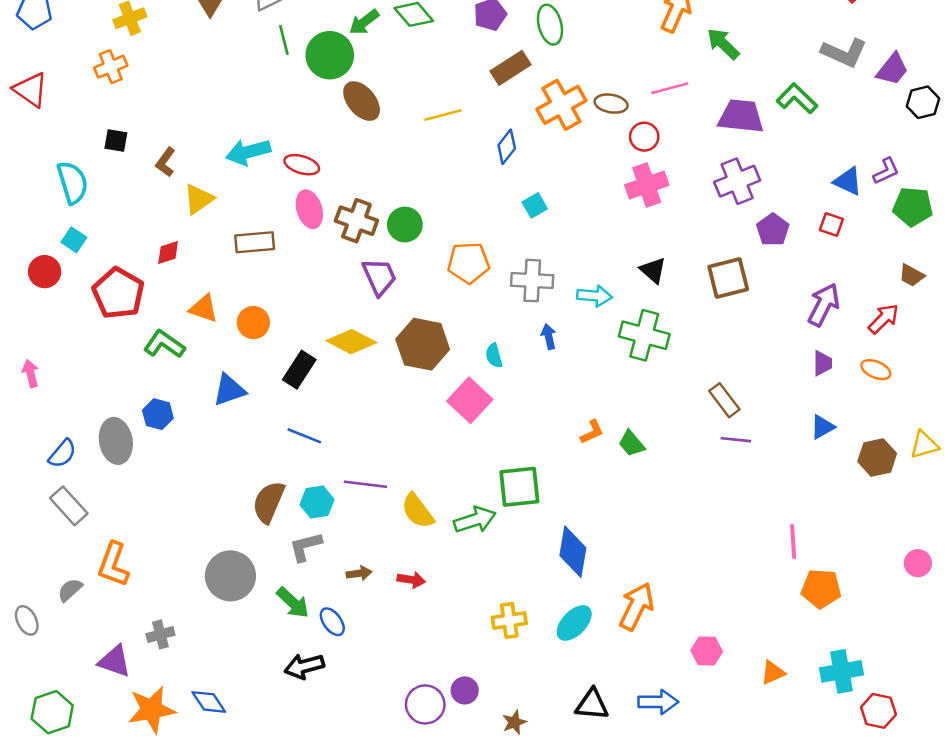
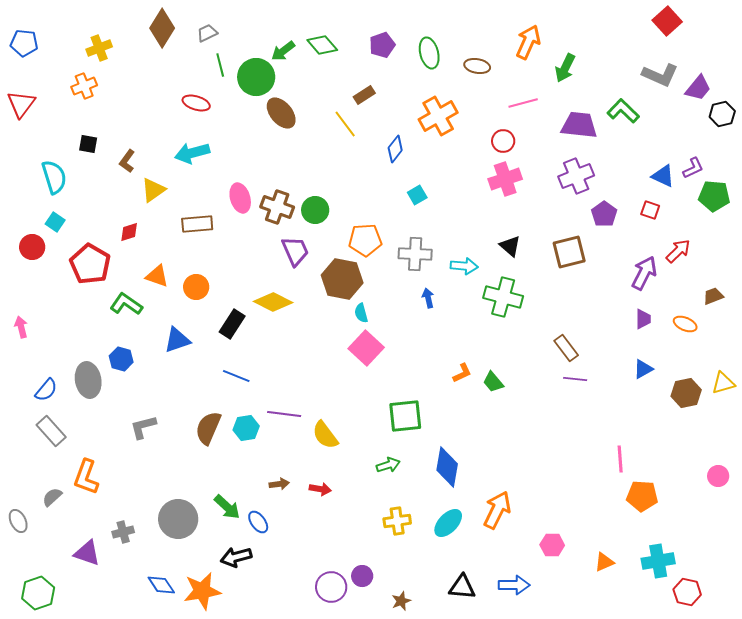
green arrow: (723, 44) -> (565, 68), turned -108
brown rectangle: (511, 68) -> (364, 95), moved, size x0.7
red triangle: (31, 90) -> (21, 104), turned 32
brown ellipse: (611, 104) -> (477, 66), moved
yellow line: (443, 115) -> (345, 124), turned 68
red ellipse: (302, 165) -> (196, 103), moved
brown trapezoid: (912, 275) -> (713, 296), moved, turned 130
red arrow: (884, 319) -> (678, 251), moved
brown hexagon: (423, 344) -> (342, 279), moved
cyan semicircle: (494, 356) -> (361, 313), moved
green arrow: (475, 520) -> (388, 465), moved, size x0.7
gray L-shape: (306, 547) -> (143, 427), moved
gray circle: (230, 576) -> (178, 519), moved
orange star: (151, 710) -> (202, 591), moved

